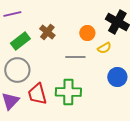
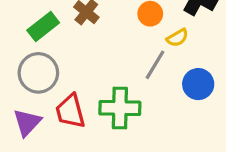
gray line: (75, 57) -> (155, 65), moved, turned -60

